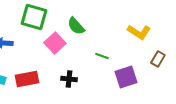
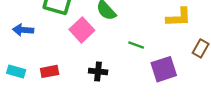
yellow L-shape: (139, 32) -> (179, 17), turned -35
red rectangle: (27, 79) -> (50, 71), size x0.7

